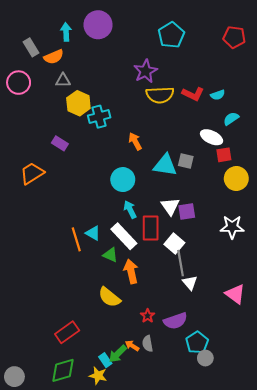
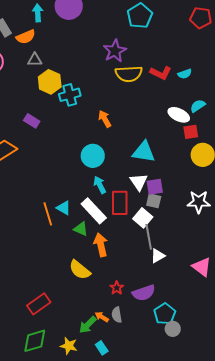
cyan semicircle: (231, 119) -> (198, 106), moved
gray square: (186, 161) -> (154, 201), moved
cyan triangle: (165, 165) -> (144, 152), moved
white triangle: (190, 283) -> (158, 256), turned 42
cyan rectangle: (105, 360) -> (102, 348), moved

